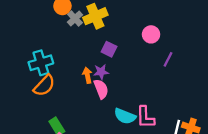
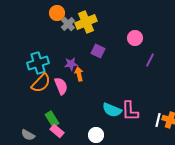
purple star: (101, 72) -> (71, 64), moved
pink semicircle: (101, 89) -> (61, 86), moved

